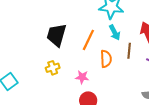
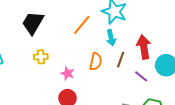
black trapezoid: (56, 35) -> (33, 23), moved
orange line: (88, 40) -> (82, 25), moved

